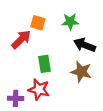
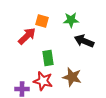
brown star: (81, 72) -> (72, 77), moved

